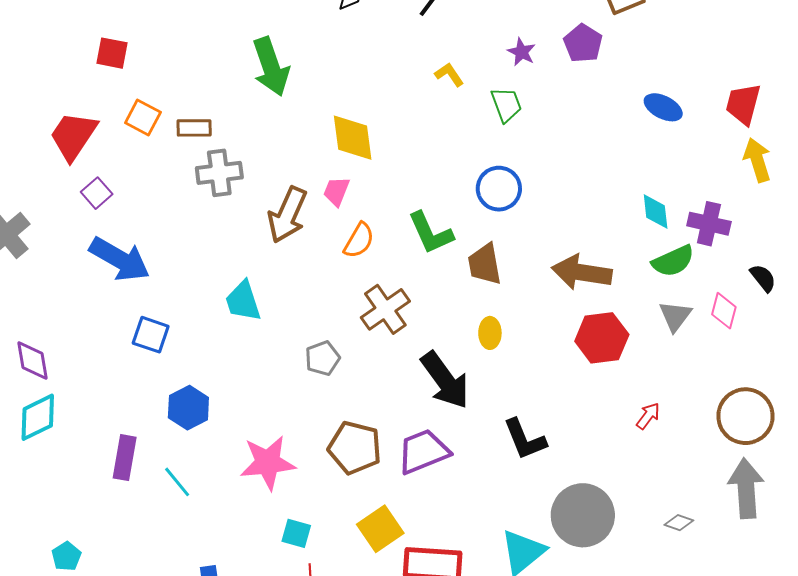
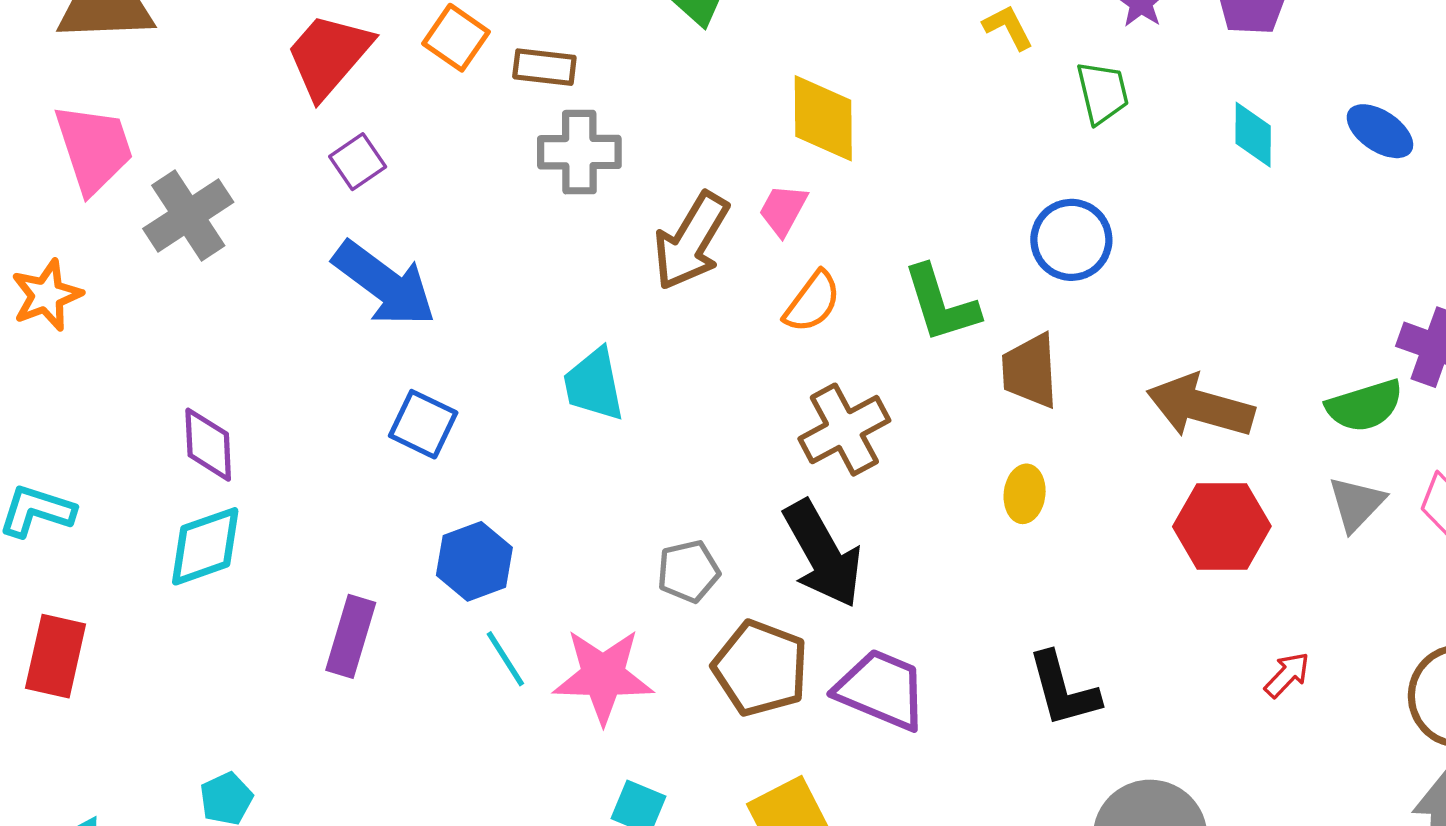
cyan diamond: (656, 211) -> (1253, 135), moved
gray pentagon: (323, 358) -> (688, 571), moved
black arrow: (445, 380) -> (823, 554), moved
purple trapezoid: (423, 451) -> (881, 690), turned 38
cyan line: (177, 482) -> (505, 659), moved

